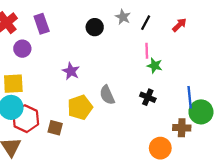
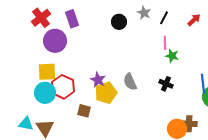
purple circle: (22, 49) -> (55, 41), size x1.5
purple star: (71, 71) -> (98, 80), moved
red hexagon: (26, 119) -> (63, 87), moved
brown cross: (182, 128) -> (189, 124), moved

